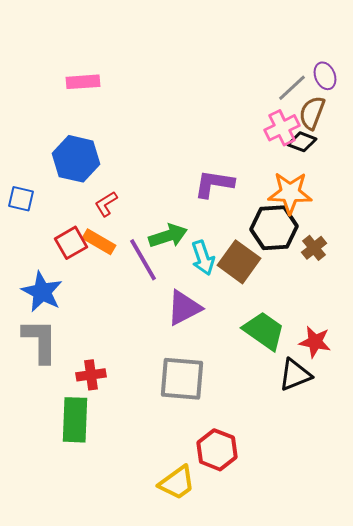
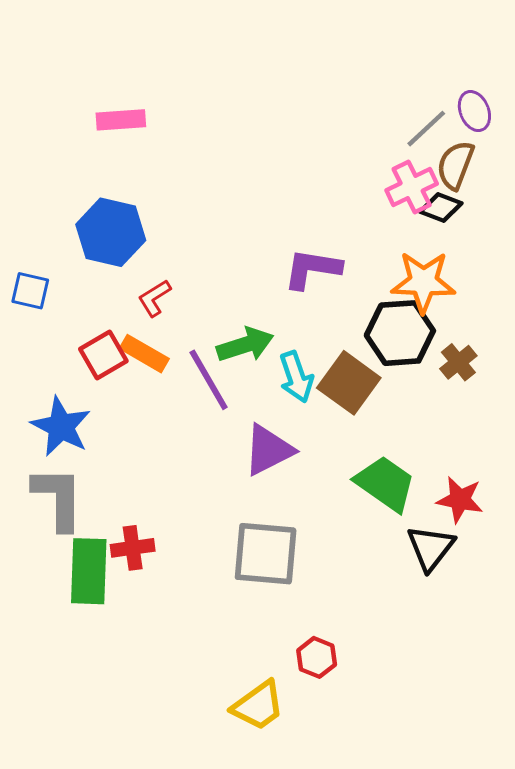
black triangle: (295, 375) -> (431, 548), turned -30
green rectangle: (75, 420) -> (89, 571), moved
red hexagon: (217, 450) -> (317, 657), size x0.7

